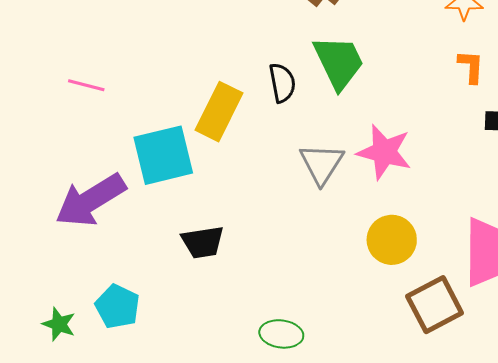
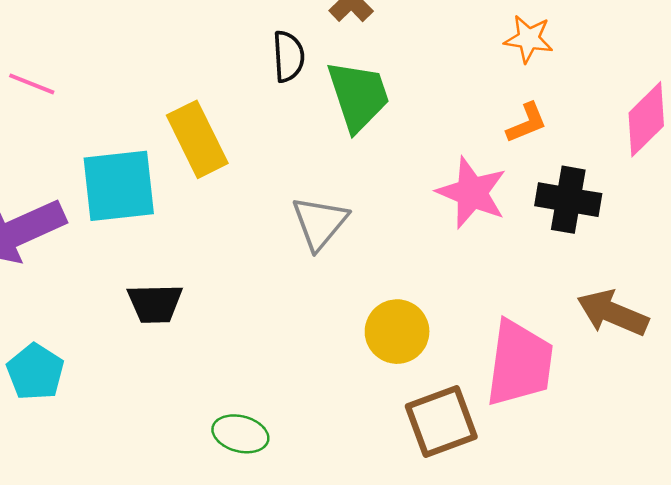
orange L-shape: (471, 67) -> (527, 123), turned 57
black semicircle: (282, 83) -> (288, 56), moved
yellow rectangle: (219, 112) -> (197, 139), turned -60
pink star: (384, 152) -> (472, 193), moved

